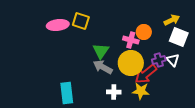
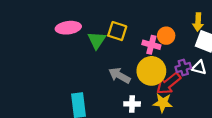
yellow arrow: (172, 20) -> (198, 22), turned 119
yellow square: (81, 21) -> (117, 31), moved
green triangle: (101, 51) -> (97, 40), moved
white triangle: (173, 60) -> (199, 68), turned -32

